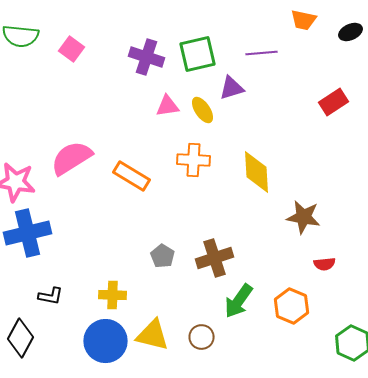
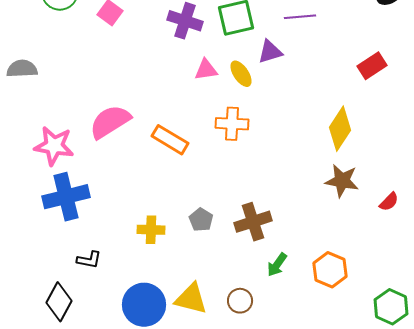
yellow diamond: (256, 172) -> (340, 129), moved, turned 36
red semicircle: (324, 264) -> (389, 202), moved, turned -40
yellow cross: (112, 295) -> (151, 230), moved
green arrow: (238, 301) -> (277, 265), size x0.7

